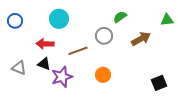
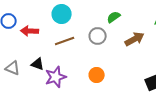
cyan circle: (59, 19) -> (62, 14), moved
red arrow: (45, 44) -> (30, 31), moved
brown line: (78, 51) -> (65, 41), moved

